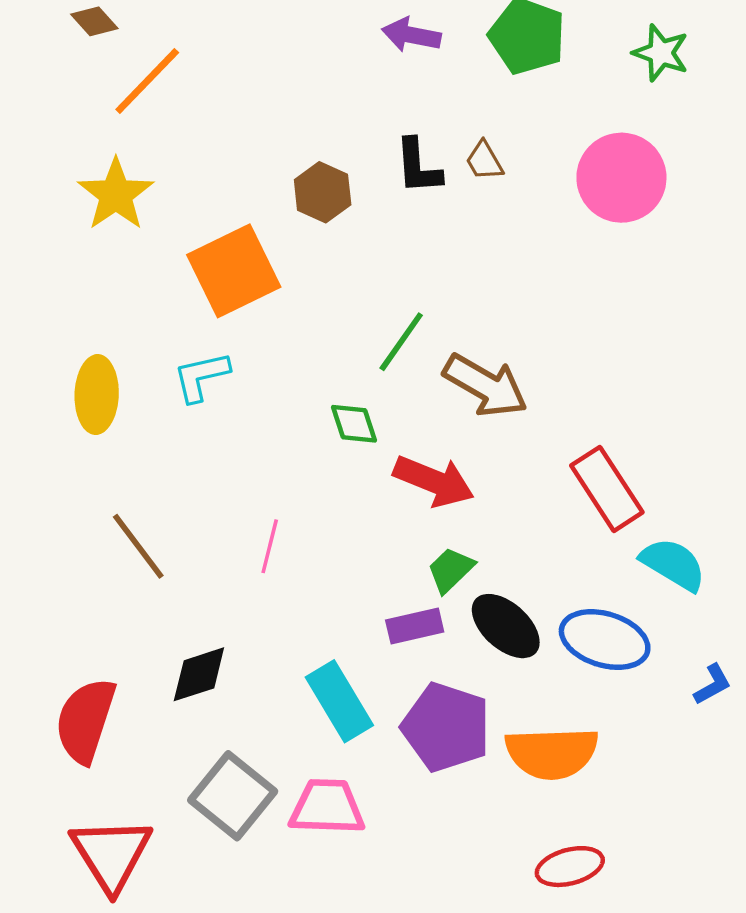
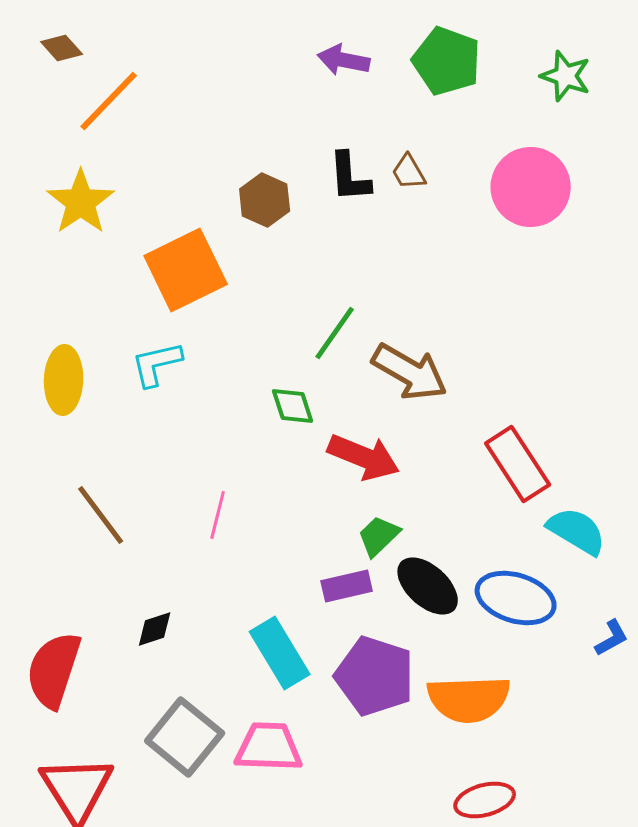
black diamond: (199, 674) -> (155, 629), size x0.7

